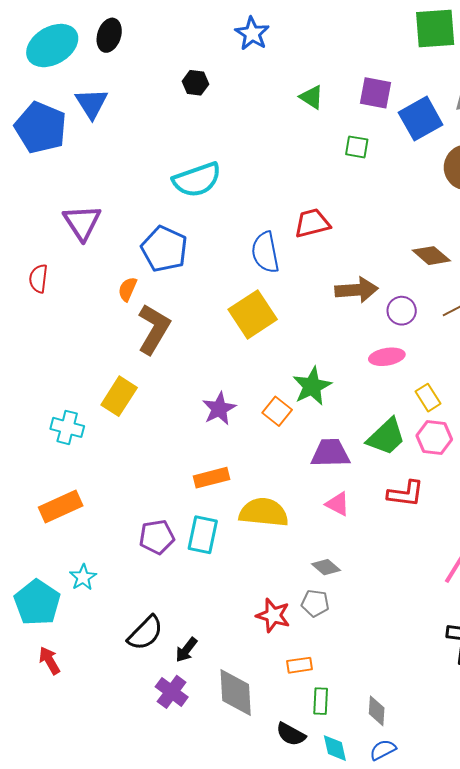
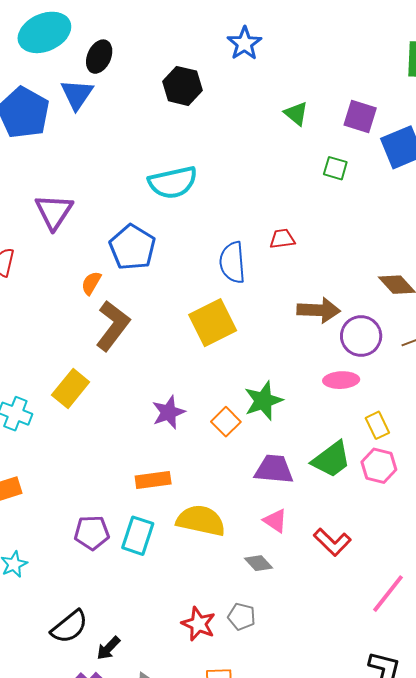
black ellipse: (109, 35) -> (99, 57), moved
black hexagon: (195, 83) -> (182, 86), size x1.5
red trapezoid: (312, 223) -> (282, 239), size x0.7
purple circle: (402, 311) -> (361, 336), size x1.4
red L-shape: (406, 494) -> (332, 542), moved, turned 30
gray diamond: (326, 567) -> (259, 563), moved

